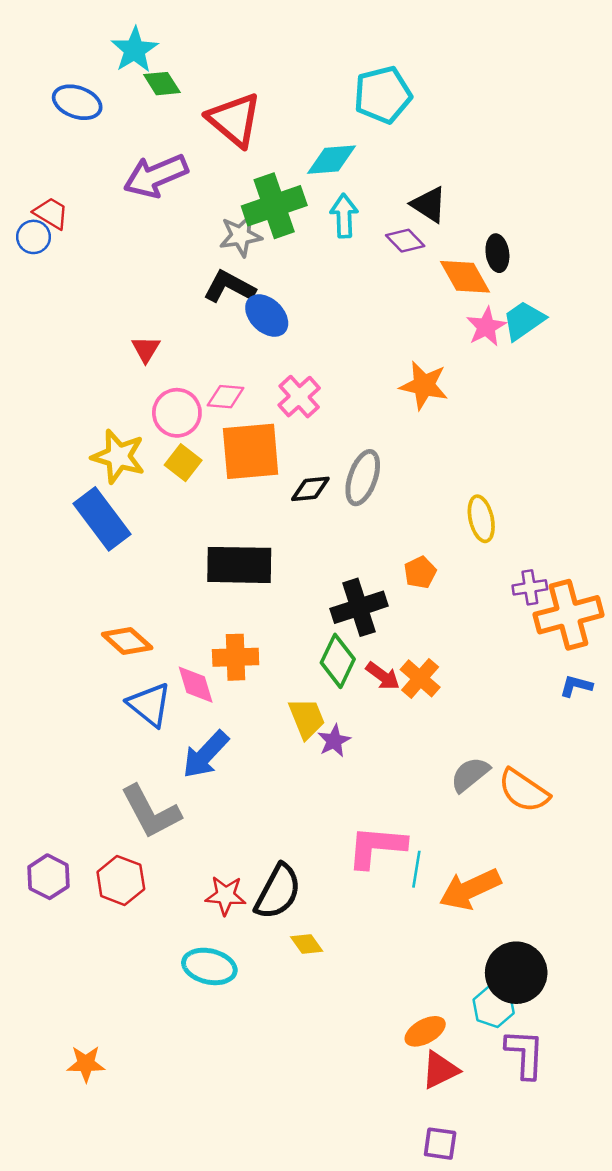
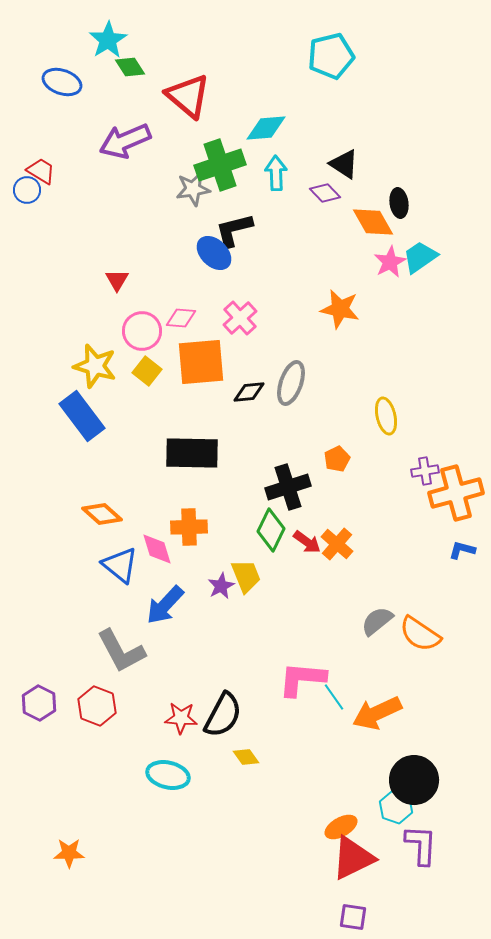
cyan pentagon: (383, 95) -> (331, 56), moved
black L-shape: (229, 287) -> (234, 230), moved, turned -42
purple star: (334, 741) -> (221, 586), moved
cyan line: (416, 869) -> (334, 697), turned -44
red triangle: (440, 1070) -> (353, 858), size x1.4

